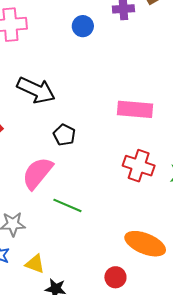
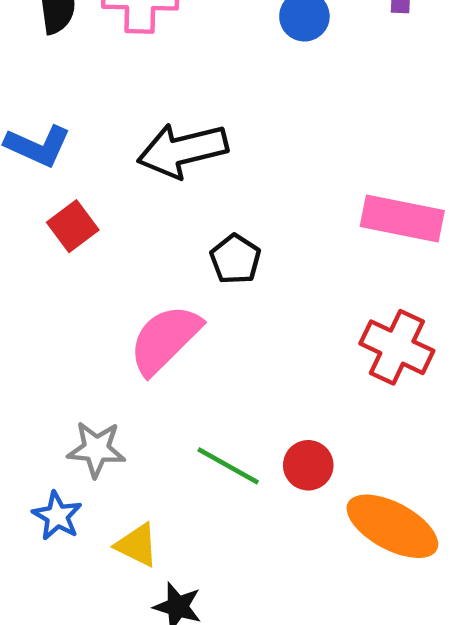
black arrow: (36, 90) -> (182, 150), turned 135
green line: (67, 205) -> (228, 466), moved
red circle: (115, 277) -> (308, 465), moved

